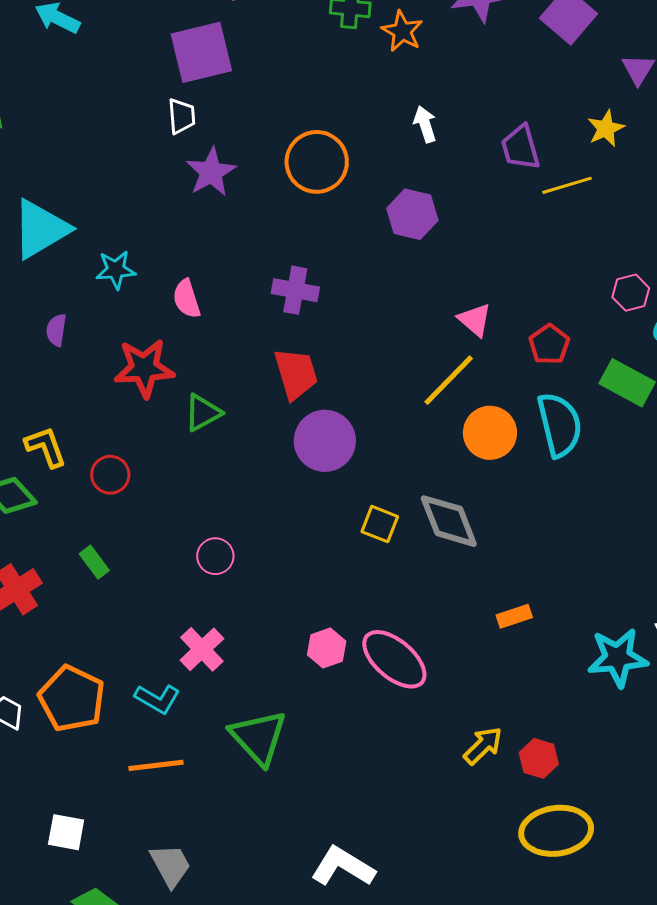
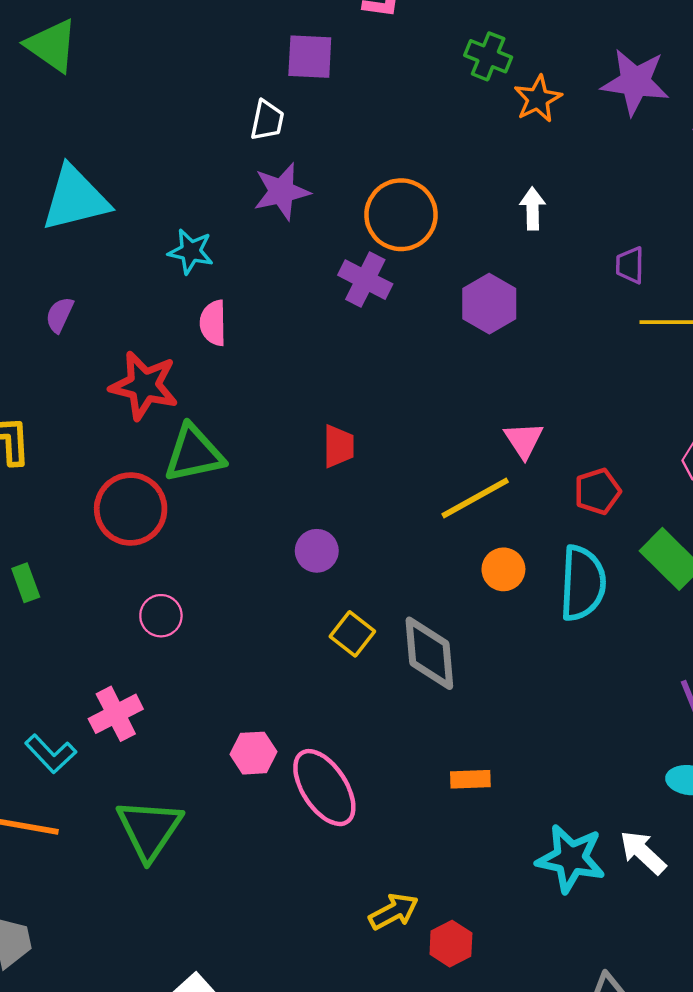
purple square: (201, 52) -> (310, 57), size x0.7
purple trapezoid: (520, 147) -> (630, 265), size x0.7
cyan star: (116, 270) -> (191, 251), moved
purple cross: (295, 290) -> (365, 280), moved
red trapezoid: (296, 374) -> (339, 446), moved, size x0.7
green triangle: (203, 413) -> (194, 454), size x1.4
orange circle: (490, 433) -> (503, 569), size x0.7
purple circle: (325, 441) -> (317, 551), moved, size x0.6
red circle: (110, 475) -> (131, 509), moved, size x1.6

